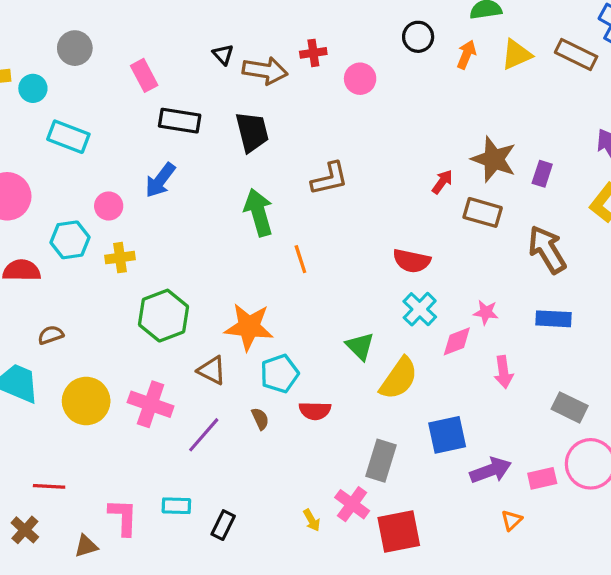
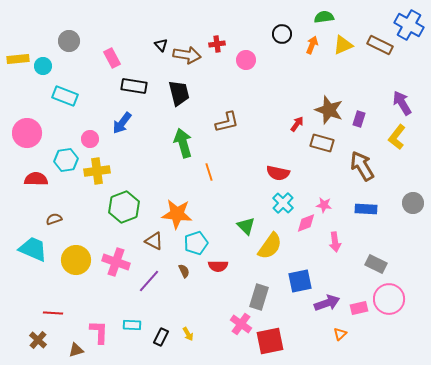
yellow cross: (120, 258) -> (97, 171), size x1.4
yellow arrow: (312, 520) -> (188, 334), moved

